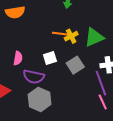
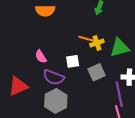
pink semicircle: (18, 58) -> (41, 57), turned 128

